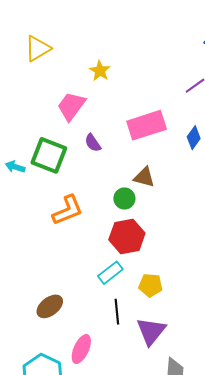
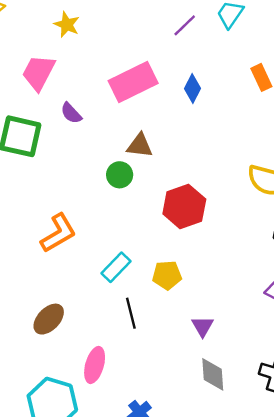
orange L-shape: (68, 210) -> (58, 233), moved
red hexagon: (127, 236) -> (184, 207), moved
purple triangle: (151, 331) -> (202, 326), moved, size x0.6

